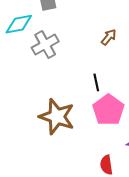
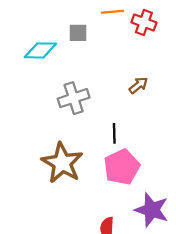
gray cross: (45, 45) -> (74, 98), moved

